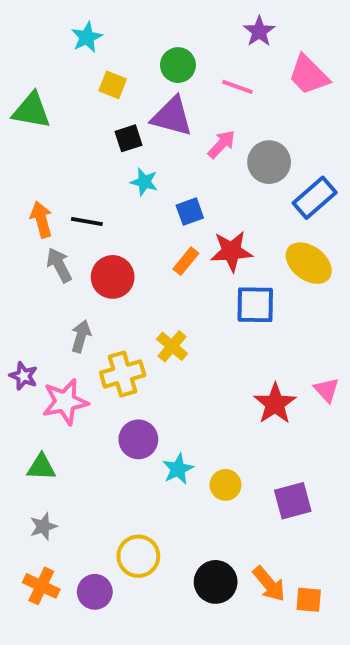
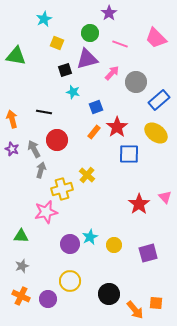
purple star: (259, 31) -> (109, 13), moved
purple triangle: (172, 117) -> (87, 59), turned -30
orange arrow: (41, 220) -> (12, 119), moved
red star: (231, 251) -> (117, 127), turned -30
gray arrow: (59, 265) -> (34, 149), moved
purple star: (23, 376) -> (12, 149), moved
pink star: (65, 402) -> (46, 212), moved
purple circle: (138, 439) -> (70, 244), moved
orange arrow: (269, 584) -> (135, 310), moved

